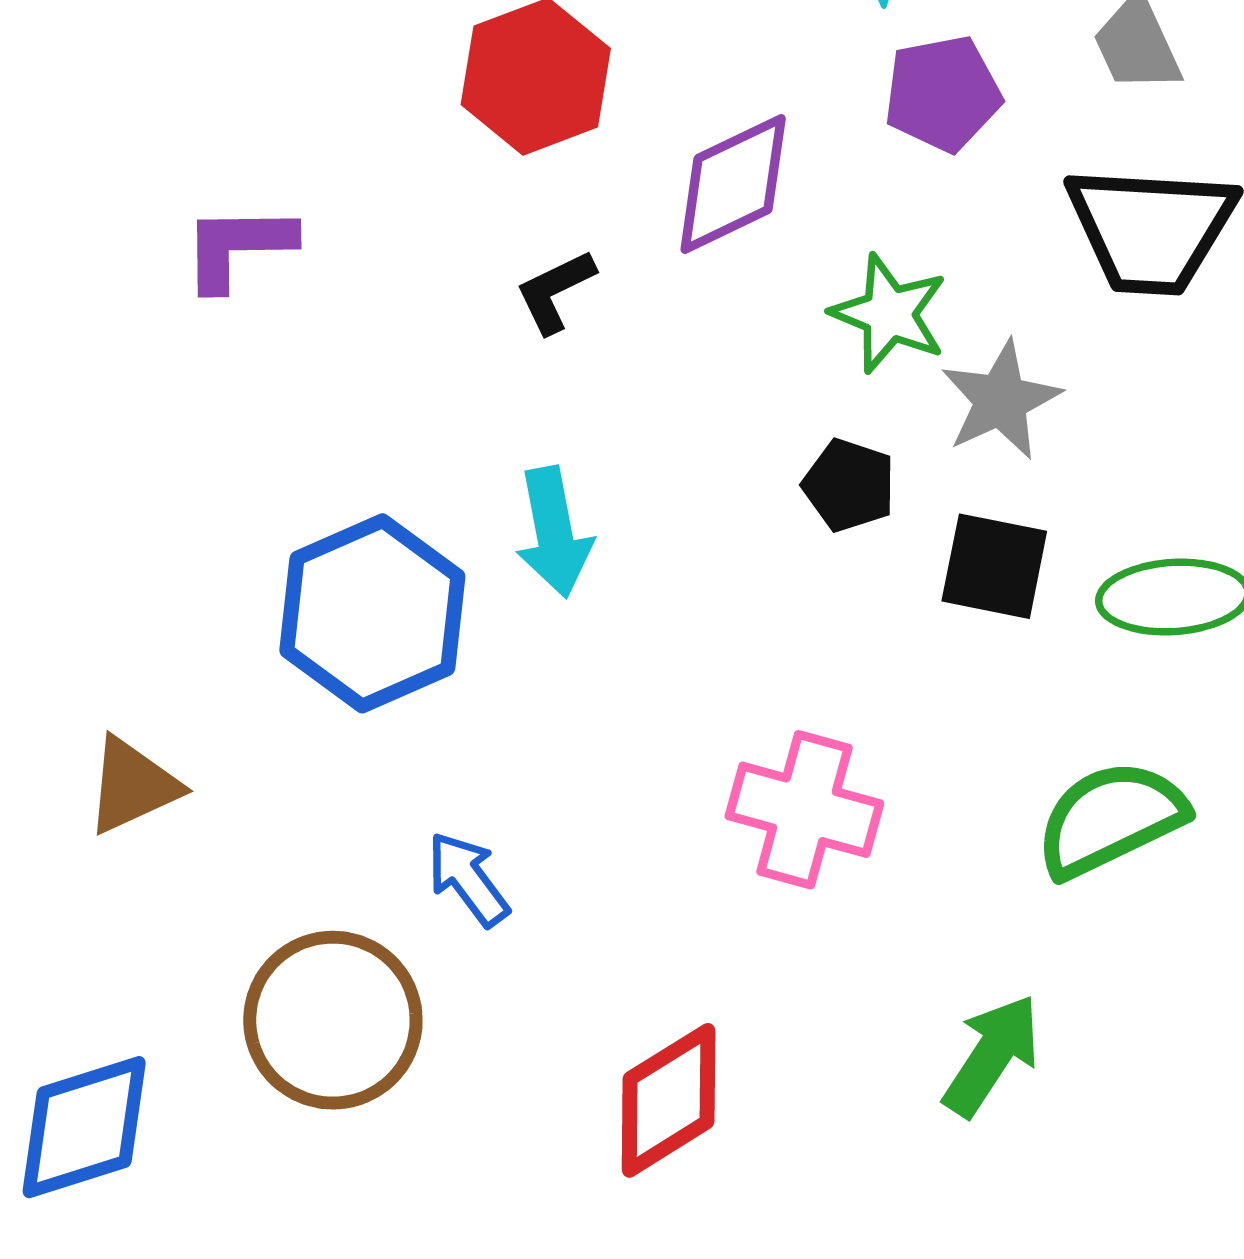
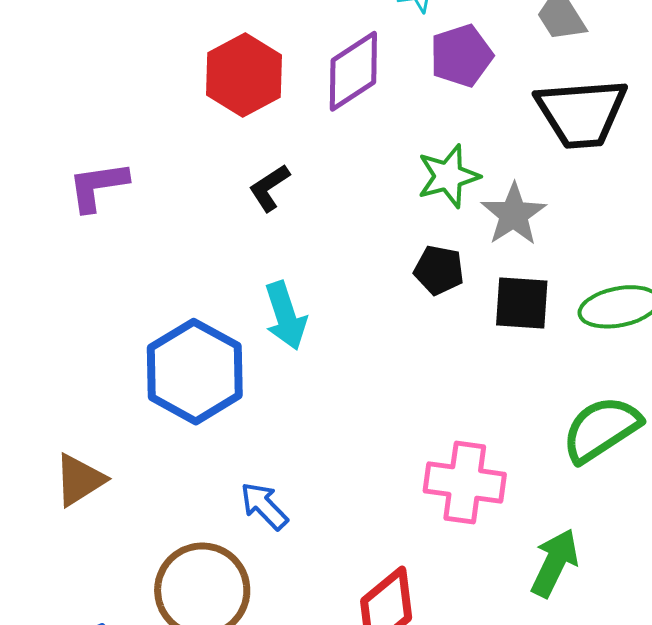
purple diamond: (733, 184) -> (353, 71), moved
green star: (889, 314) -> (448, 176), turned -30
pink cross: (804, 810) -> (465, 483), moved

